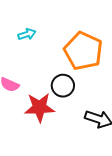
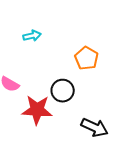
orange pentagon: (83, 51) -> (86, 58), size x0.6

